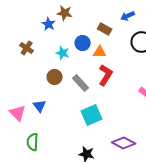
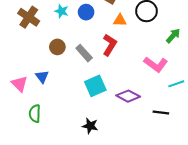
brown cross: (27, 48) -> (29, 17), size x1.5
orange triangle: (100, 52) -> (120, 20), moved
cyan star: (63, 53) -> (61, 11), moved
purple diamond: (124, 143) -> (128, 96), moved

